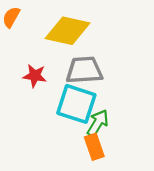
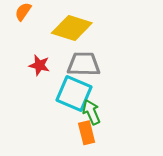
green arrow: (98, 123) -> (91, 112), turned -60

